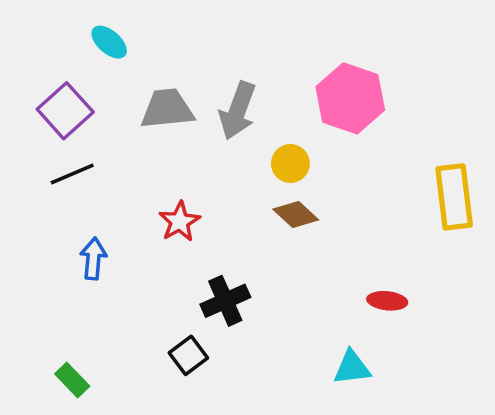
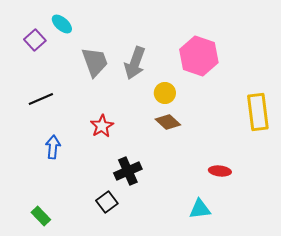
gray trapezoid: (167, 109) -> (95, 62), turned 76
purple square: (65, 111) -> (35, 40), moved, size x0.7

